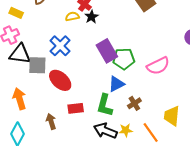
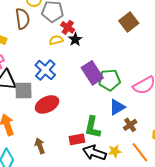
red ellipse: (60, 80) -> (47, 104), turned -65
blue triangle: (116, 84) -> (117, 107), moved
brown cross: (134, 103) -> (130, 125), moved
red rectangle: (76, 108) -> (77, 139), moved

